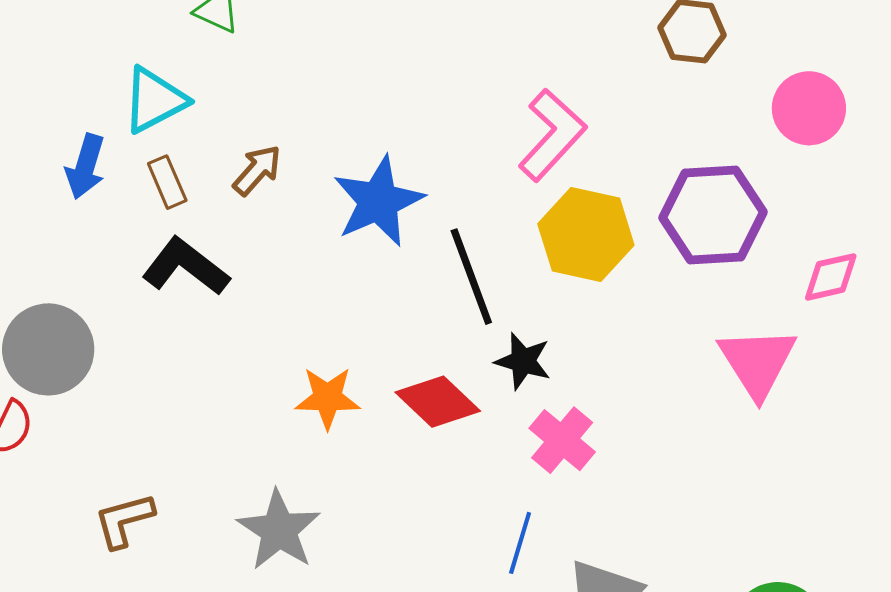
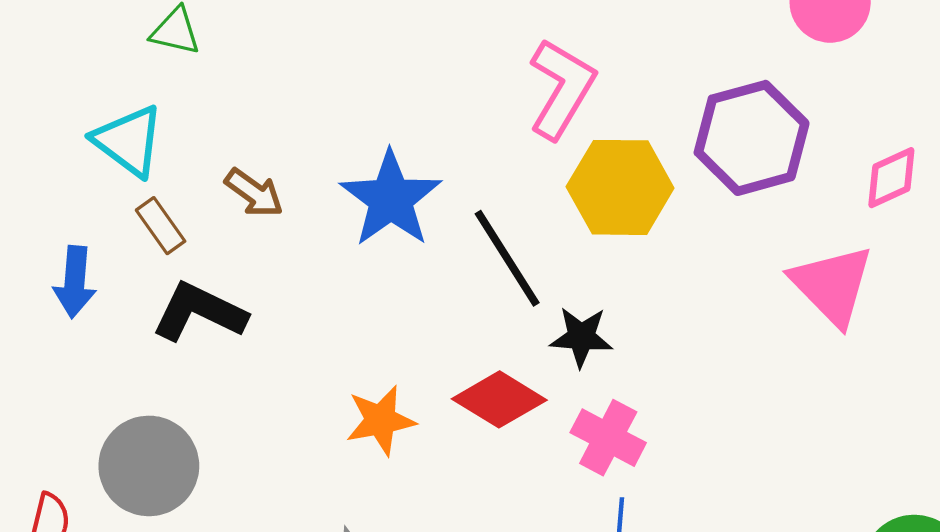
cyan triangle: (155, 100) -> (129, 141), turned -44
blue arrow: (85, 167) -> (75, 282), moved
brown arrow: (257, 170) -> (254, 193), turned 96
gray circle: (48, 349) -> (149, 466), moved
pink cross: (562, 440) -> (608, 438), moved

